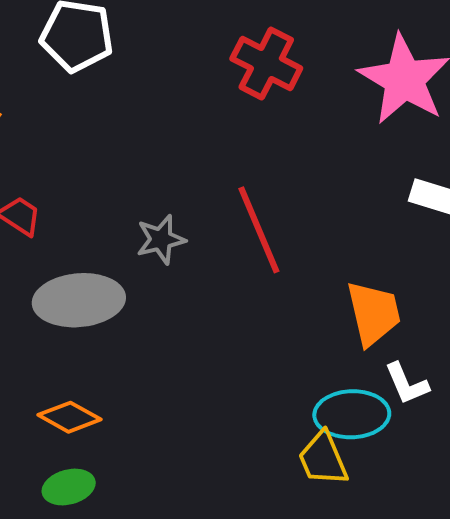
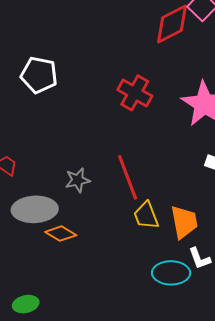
orange diamond: (69, 417) -> (61, 234), moved
yellow trapezoid: (323, 459) -> (146, 215), moved

